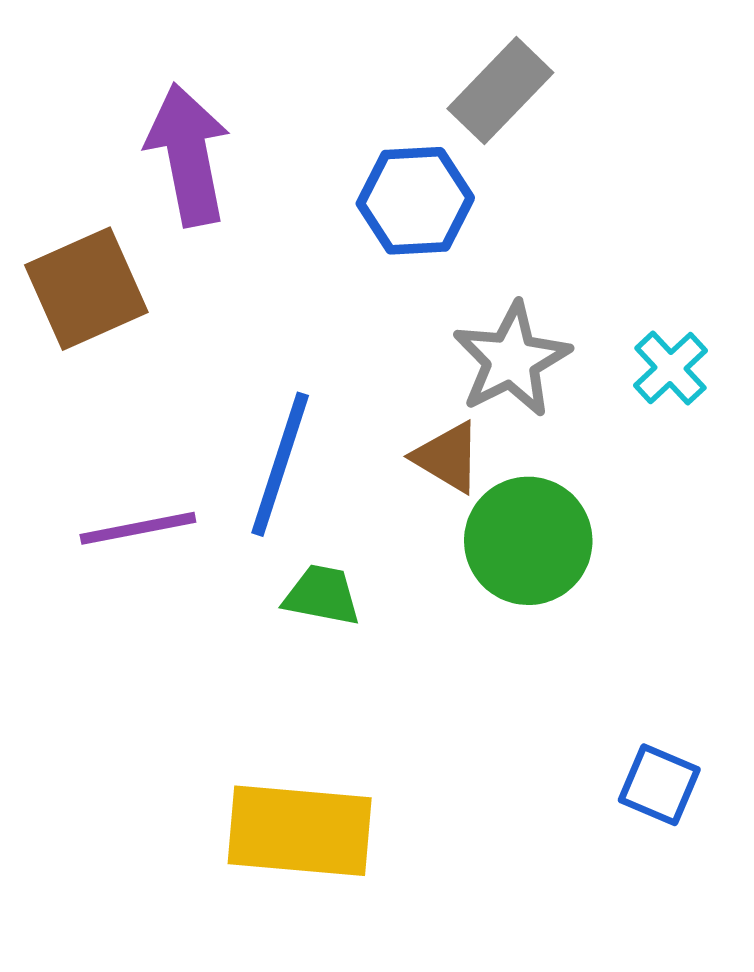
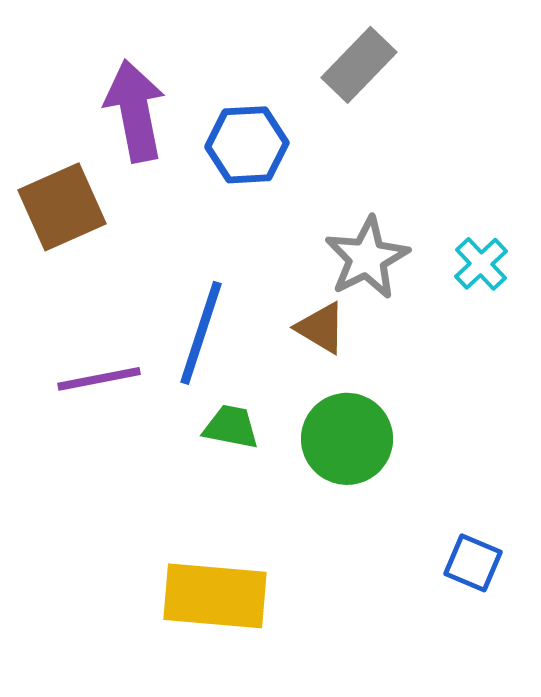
blue hexagon: (415, 201) -> (247, 145), moved
green circle: (528, 541) -> (347, 439), moved

